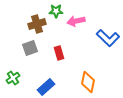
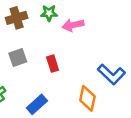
brown cross: (37, 24) -> (17, 18), moved
blue L-shape: (108, 38) -> (111, 74), moved

